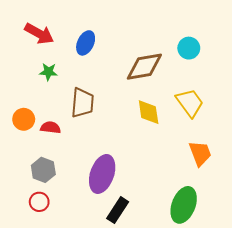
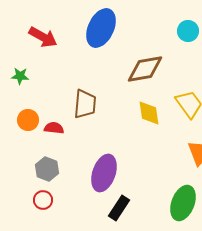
blue ellipse: (86, 43) -> (101, 28), moved, size x1.6
cyan circle: (189, 48) -> (188, 31), moved
green star: (48, 72) -> (20, 76), moved

